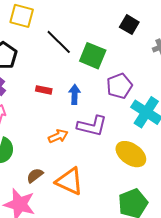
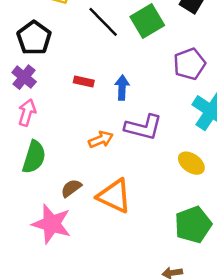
green square: (93, 56) -> (147, 21), moved, turned 36
purple pentagon: (119, 86) -> (189, 64), moved
yellow ellipse: (131, 154) -> (191, 163), size x0.7

